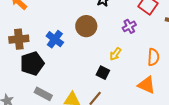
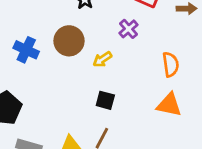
blue cross: (55, 39) -> (26, 50), moved
yellow arrow: (115, 54) -> (102, 59), moved, turned 32

